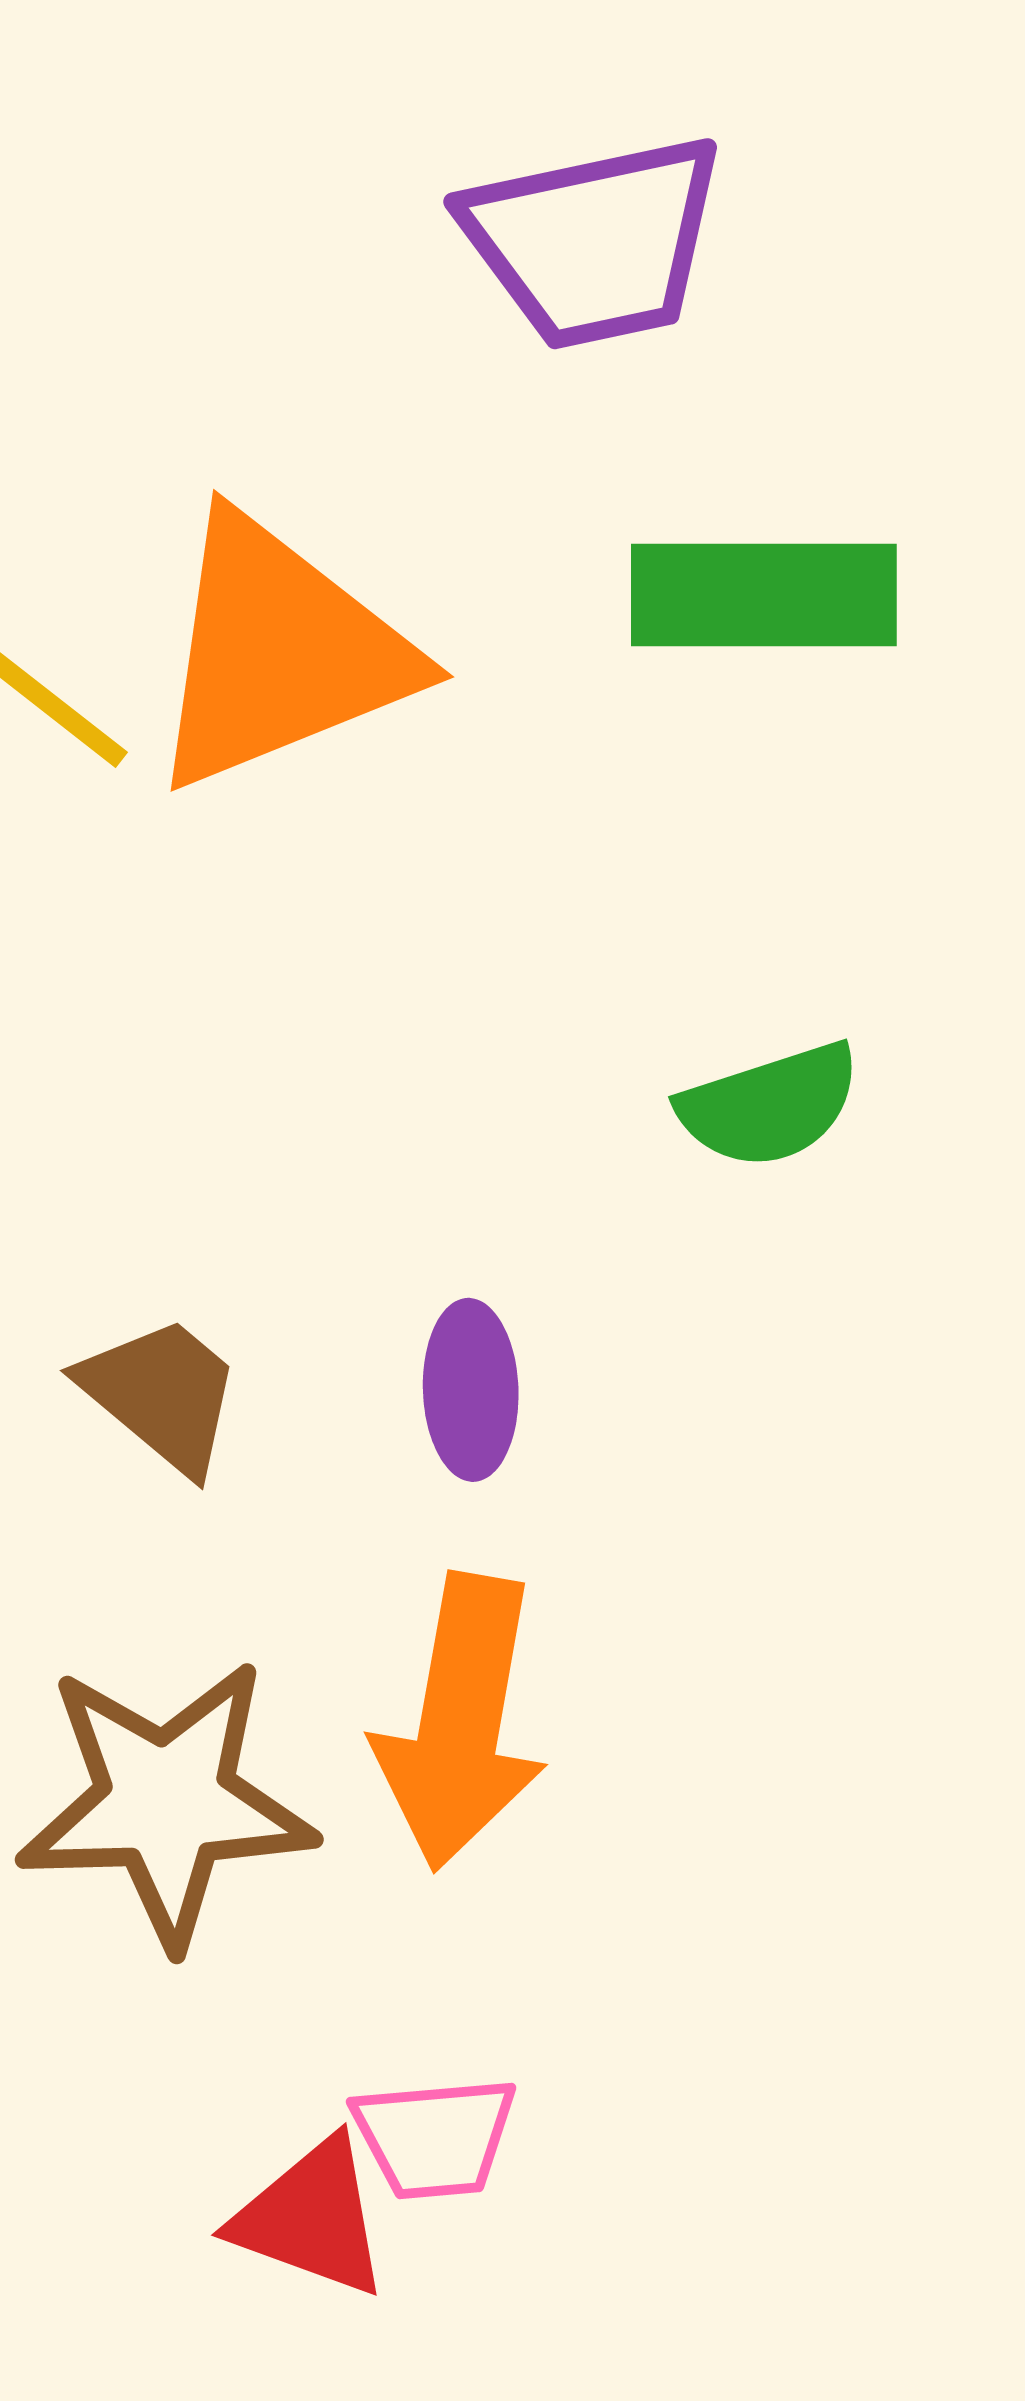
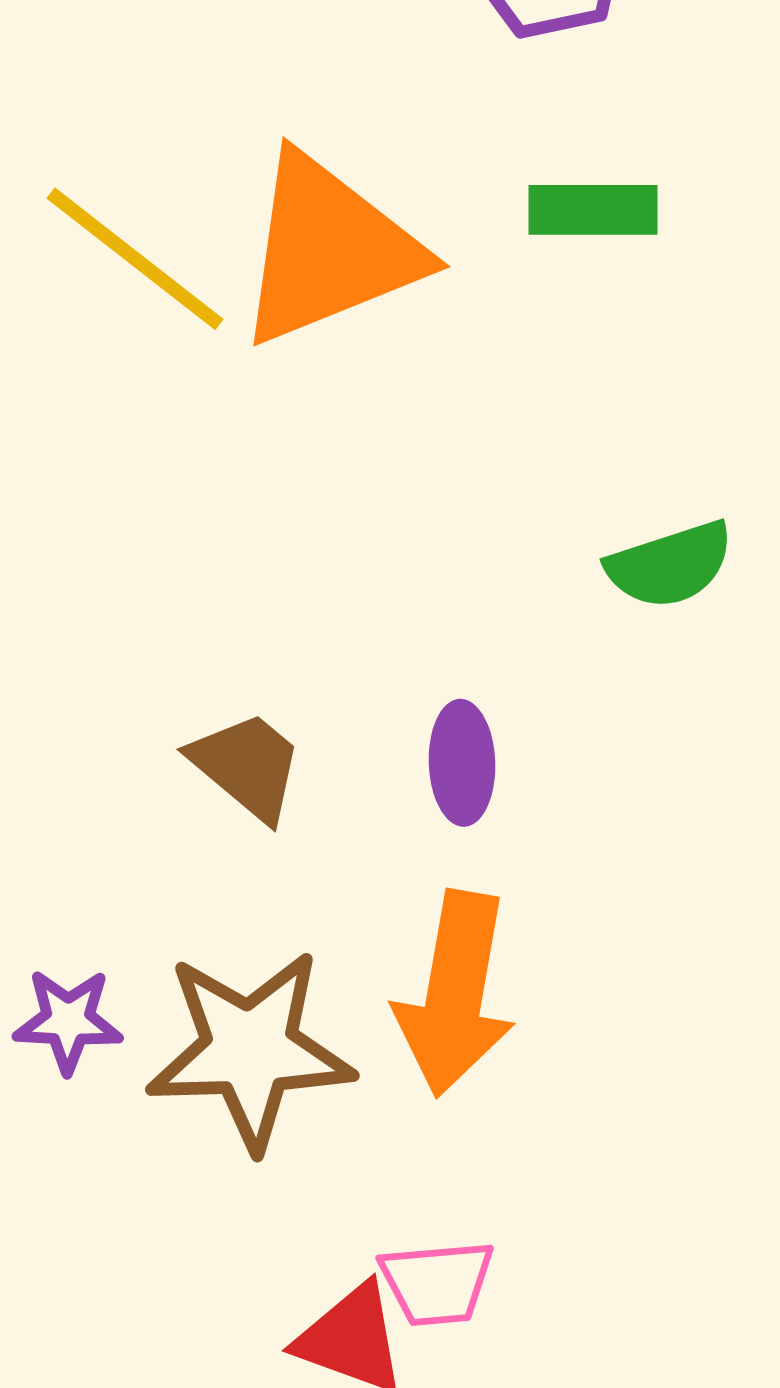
green rectangle: (764, 595) -> (593, 210), moved, size x0.7

